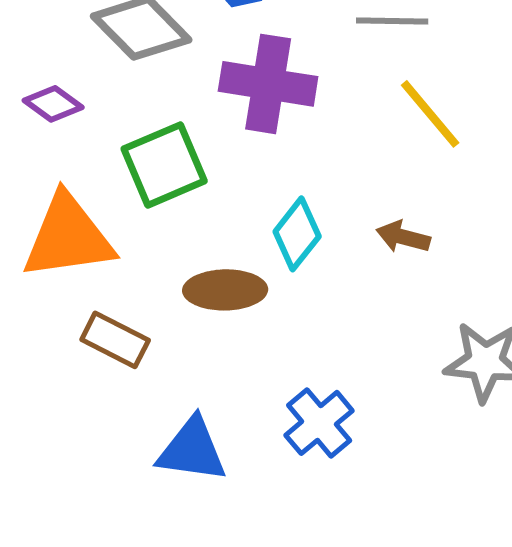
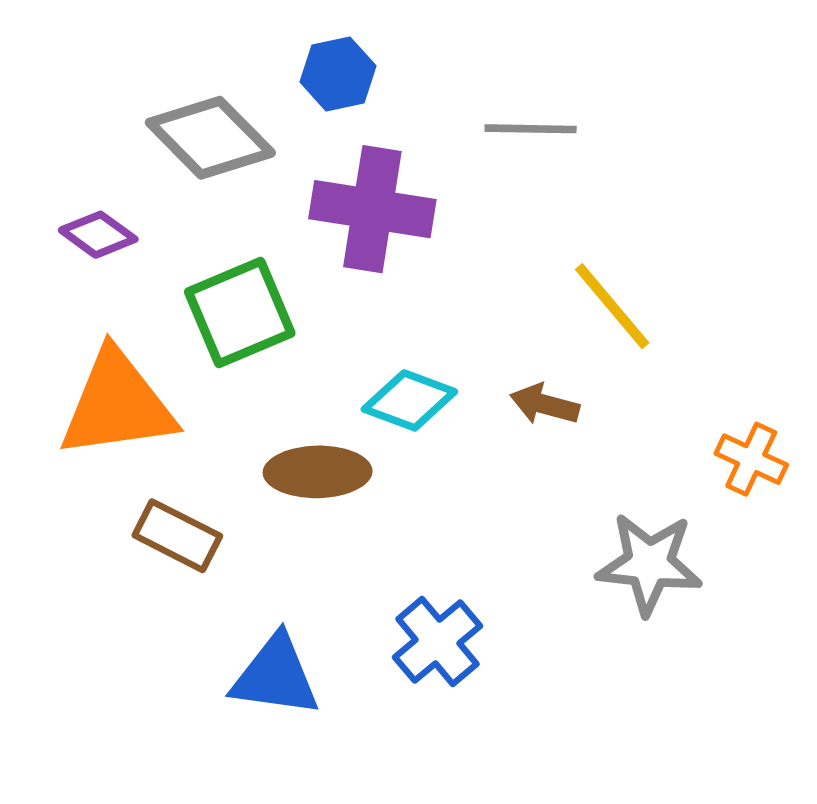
yellow line: (430, 114) -> (612, 306), moved
cyan diamond: (297, 234) -> (409, 400), turned 72

